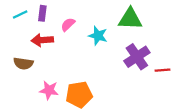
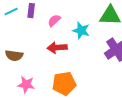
red arrow: (42, 40) -> (57, 48), moved
pink star: (49, 90) -> (26, 85), moved

